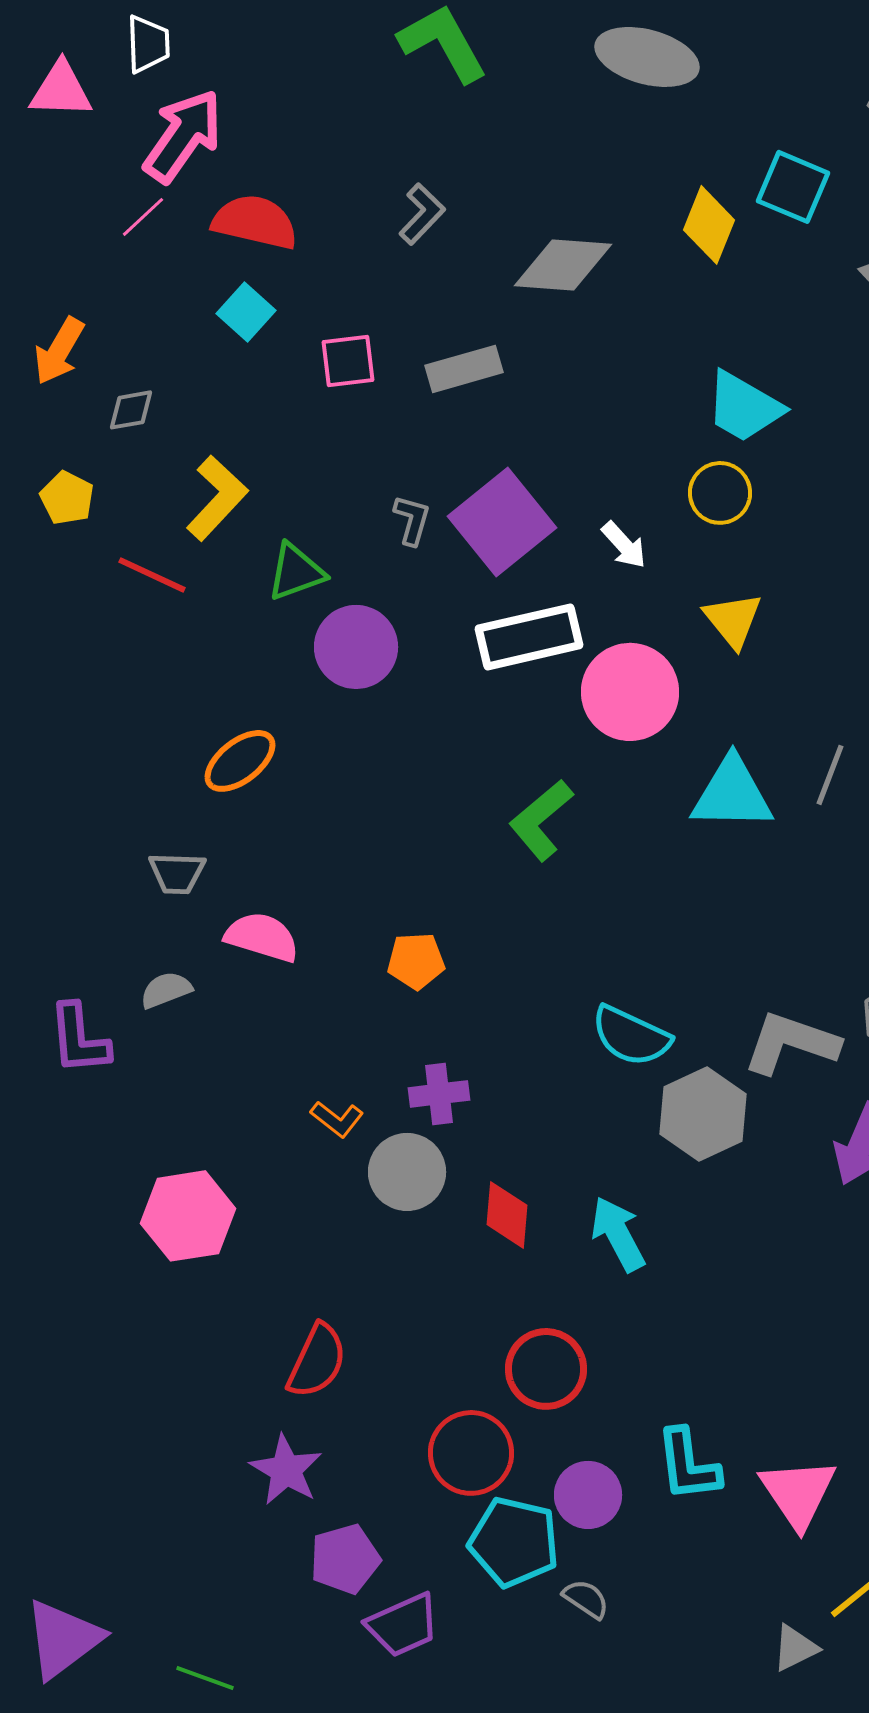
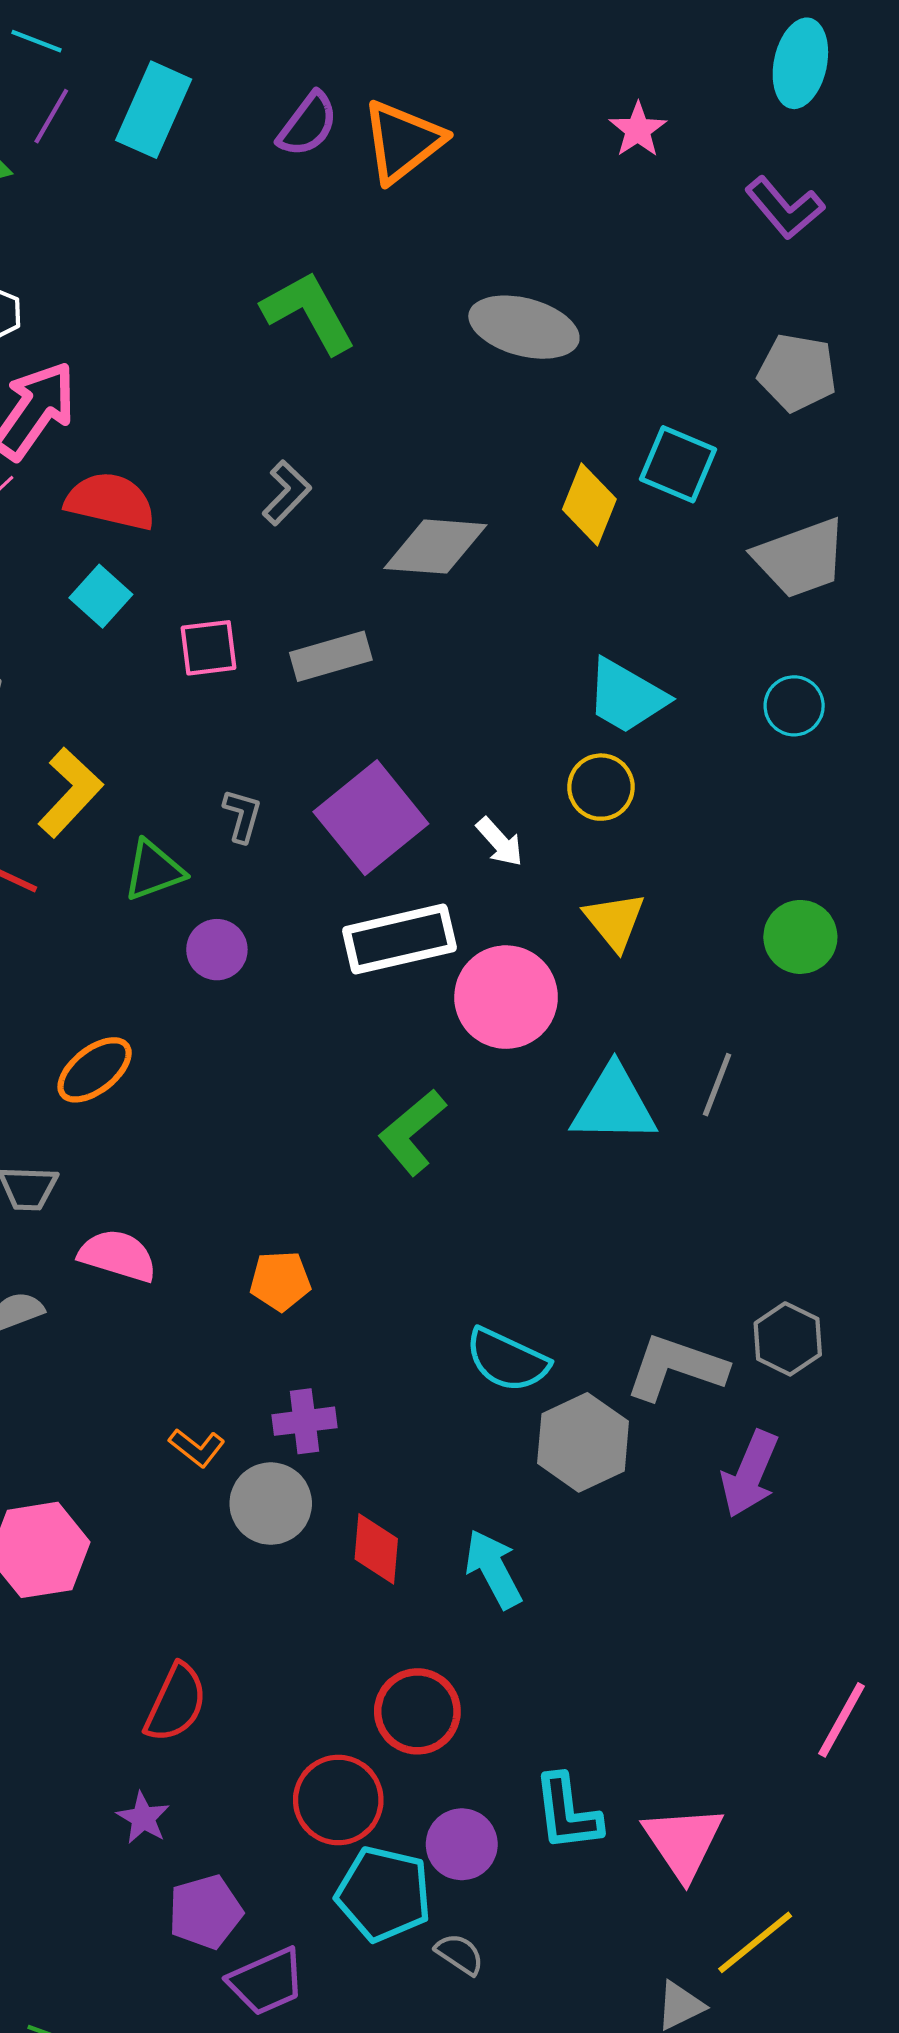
gray L-shape: (412, 520) -> (242, 816), moved
purple circle: (356, 647) -> (217, 950), size x0.7
purple star: (286, 1470) -> (143, 1818), size x0.7

